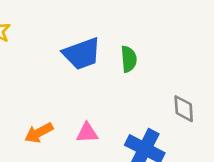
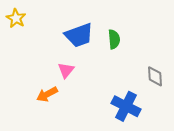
pink triangle: (87, 133) -> (66, 70), moved, turned -48

